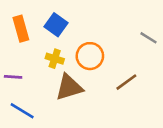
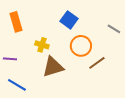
blue square: (56, 25) -> (69, 20), moved
orange circle: (90, 56) -> (81, 46), moved

